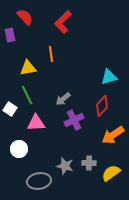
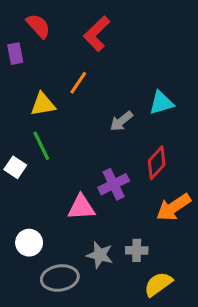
orange line: (51, 54) -> (78, 83), turned 42
cyan triangle: (109, 77) -> (161, 103), moved
gray arrow: (63, 99) -> (121, 121), moved
pink triangle: (36, 123) -> (81, 207), moved
white circle: (19, 149) -> (29, 243), moved
yellow semicircle: (111, 173) -> (158, 284), moved

